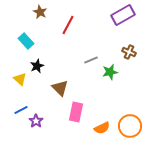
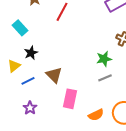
gray line: (91, 60) -> (105, 78), moved
yellow triangle: (20, 79) -> (14, 66), turned 40
blue line: (21, 110) -> (28, 81), moved

